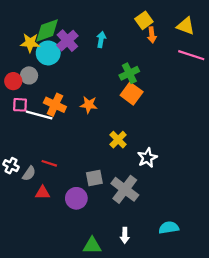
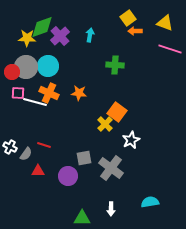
orange arrow: (152, 35) -> (135, 31), turned 96
cyan circle: (48, 53) -> (48, 66), moved
green cross: (129, 73) -> (115, 65), turned 30
gray circle: (29, 75) -> (26, 67), size x1.5
orange square: (132, 94) -> (117, 112), moved

